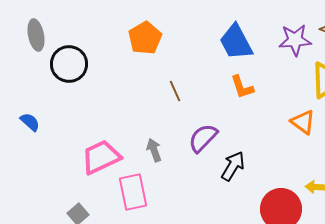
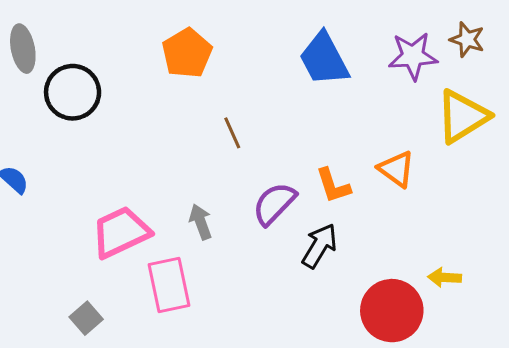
orange L-shape: (242, 87) -> (333, 186), moved
orange triangle: (303, 122) -> (396, 169), moved

